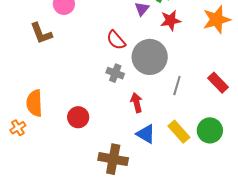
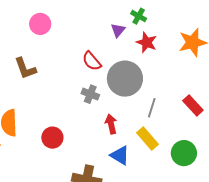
red star: (171, 20) -> (147, 42), turned 30
brown L-shape: (41, 33) -> (25, 68), moved
yellow rectangle: (179, 132) -> (147, 139), moved

